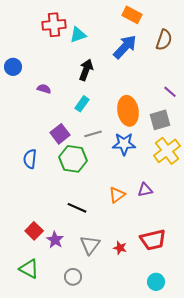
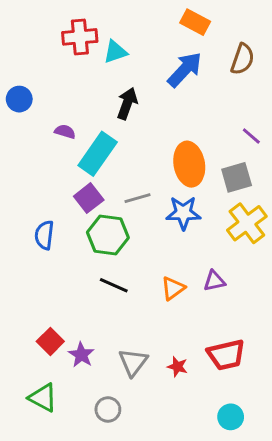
cyan rectangle: (82, 104) -> (98, 154), moved, size x1.8
black line: (77, 208) -> (114, 285), moved

